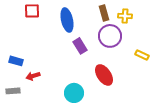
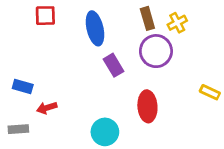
yellow cross: (125, 16) -> (177, 23), turned -32
yellow rectangle: (142, 55) -> (210, 92), moved
red ellipse: (104, 75) -> (147, 106), turned 30

